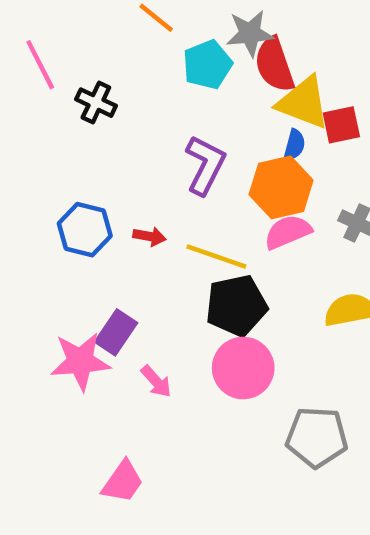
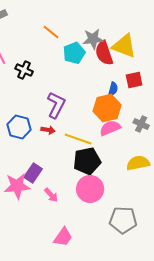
yellow triangle: (303, 103) -> (124, 46), moved
purple L-shape: (205, 165) -> (56, 105), moved
pink trapezoid: (123, 482) -> (63, 237), moved

